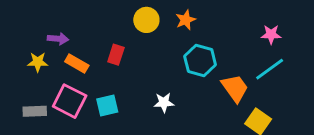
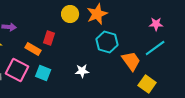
orange star: (186, 20) -> (97, 14), size x1.5
orange rectangle: (77, 63) -> (33, 49), moved
cyan square: (107, 105) -> (43, 73), turned 35

